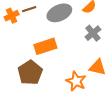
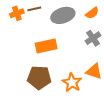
brown pentagon: (30, 73) -> (39, 78), moved, turned 30

